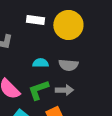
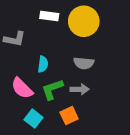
cyan semicircle: (40, 63) -> (43, 64), moved, turned 98

